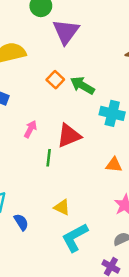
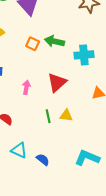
green line: (49, 158) -> (48, 116), moved
yellow triangle: (62, 207) -> (66, 115), moved
cyan L-shape: (75, 237) -> (87, 158), turned 70

